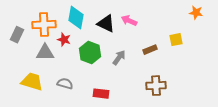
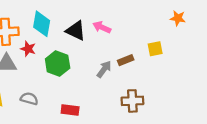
gray arrow: (119, 58) -> (104, 69), moved

